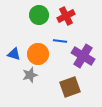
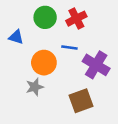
blue triangle: (14, 54) -> (16, 37), moved

